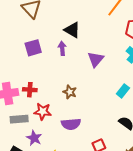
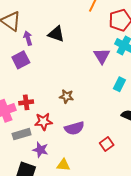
purple arrow: (62, 48) -> (28, 38), moved
purple triangle: (96, 59) -> (102, 56), moved

